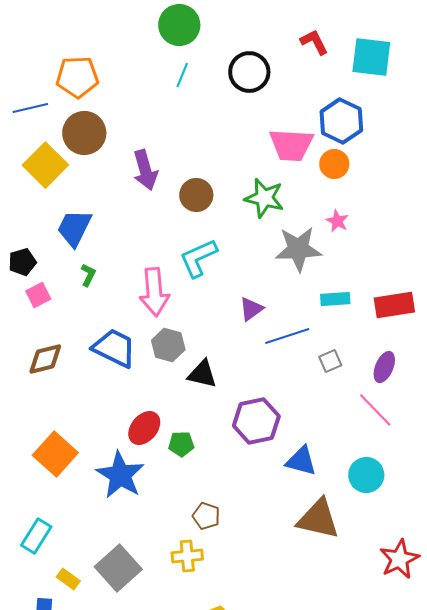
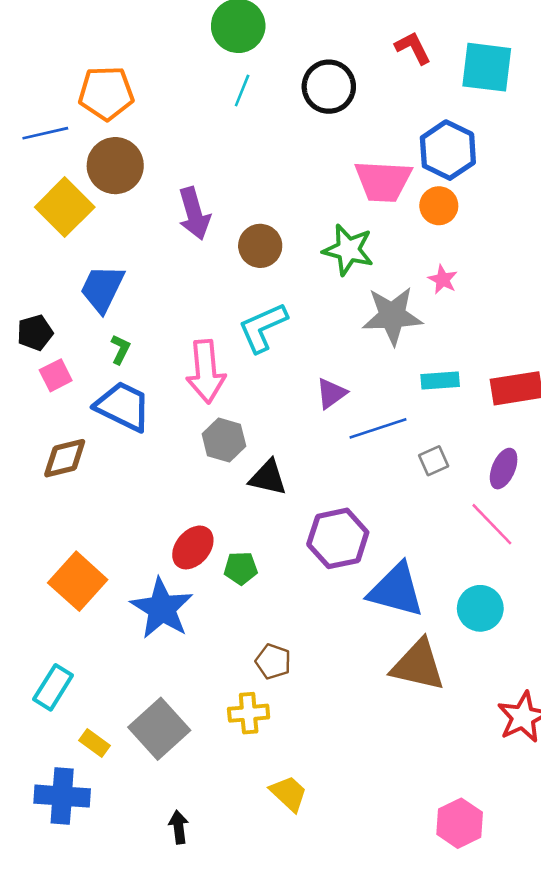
blue trapezoid: (114, 348) -> (123, 406), moved
blue triangle: (301, 461) -> (396, 590), size x1.4

